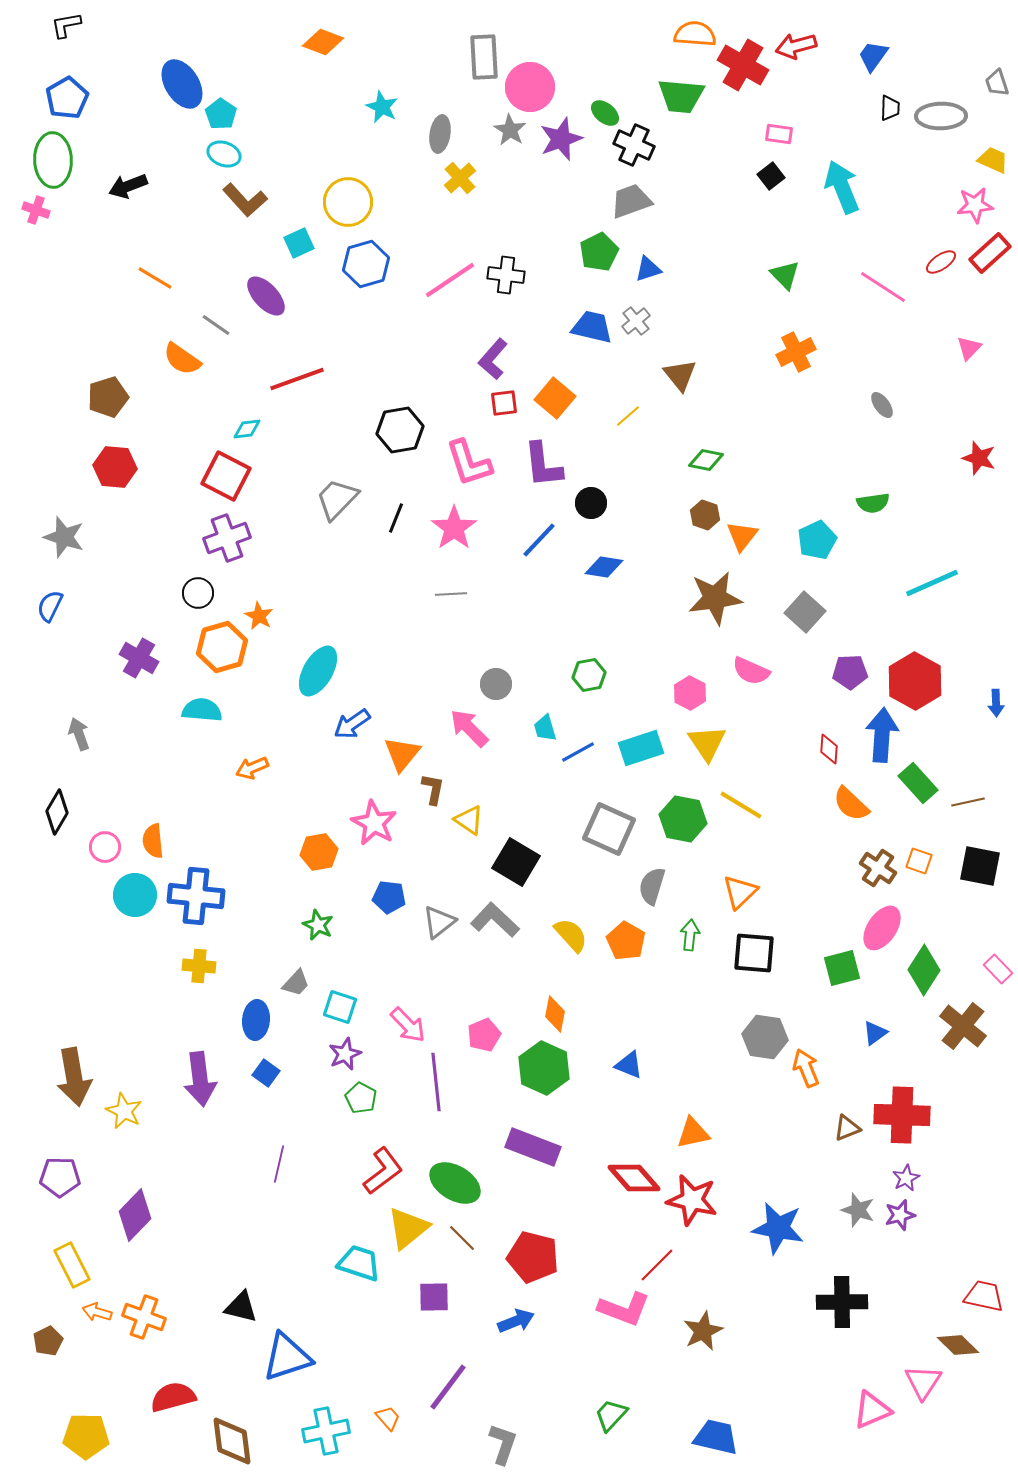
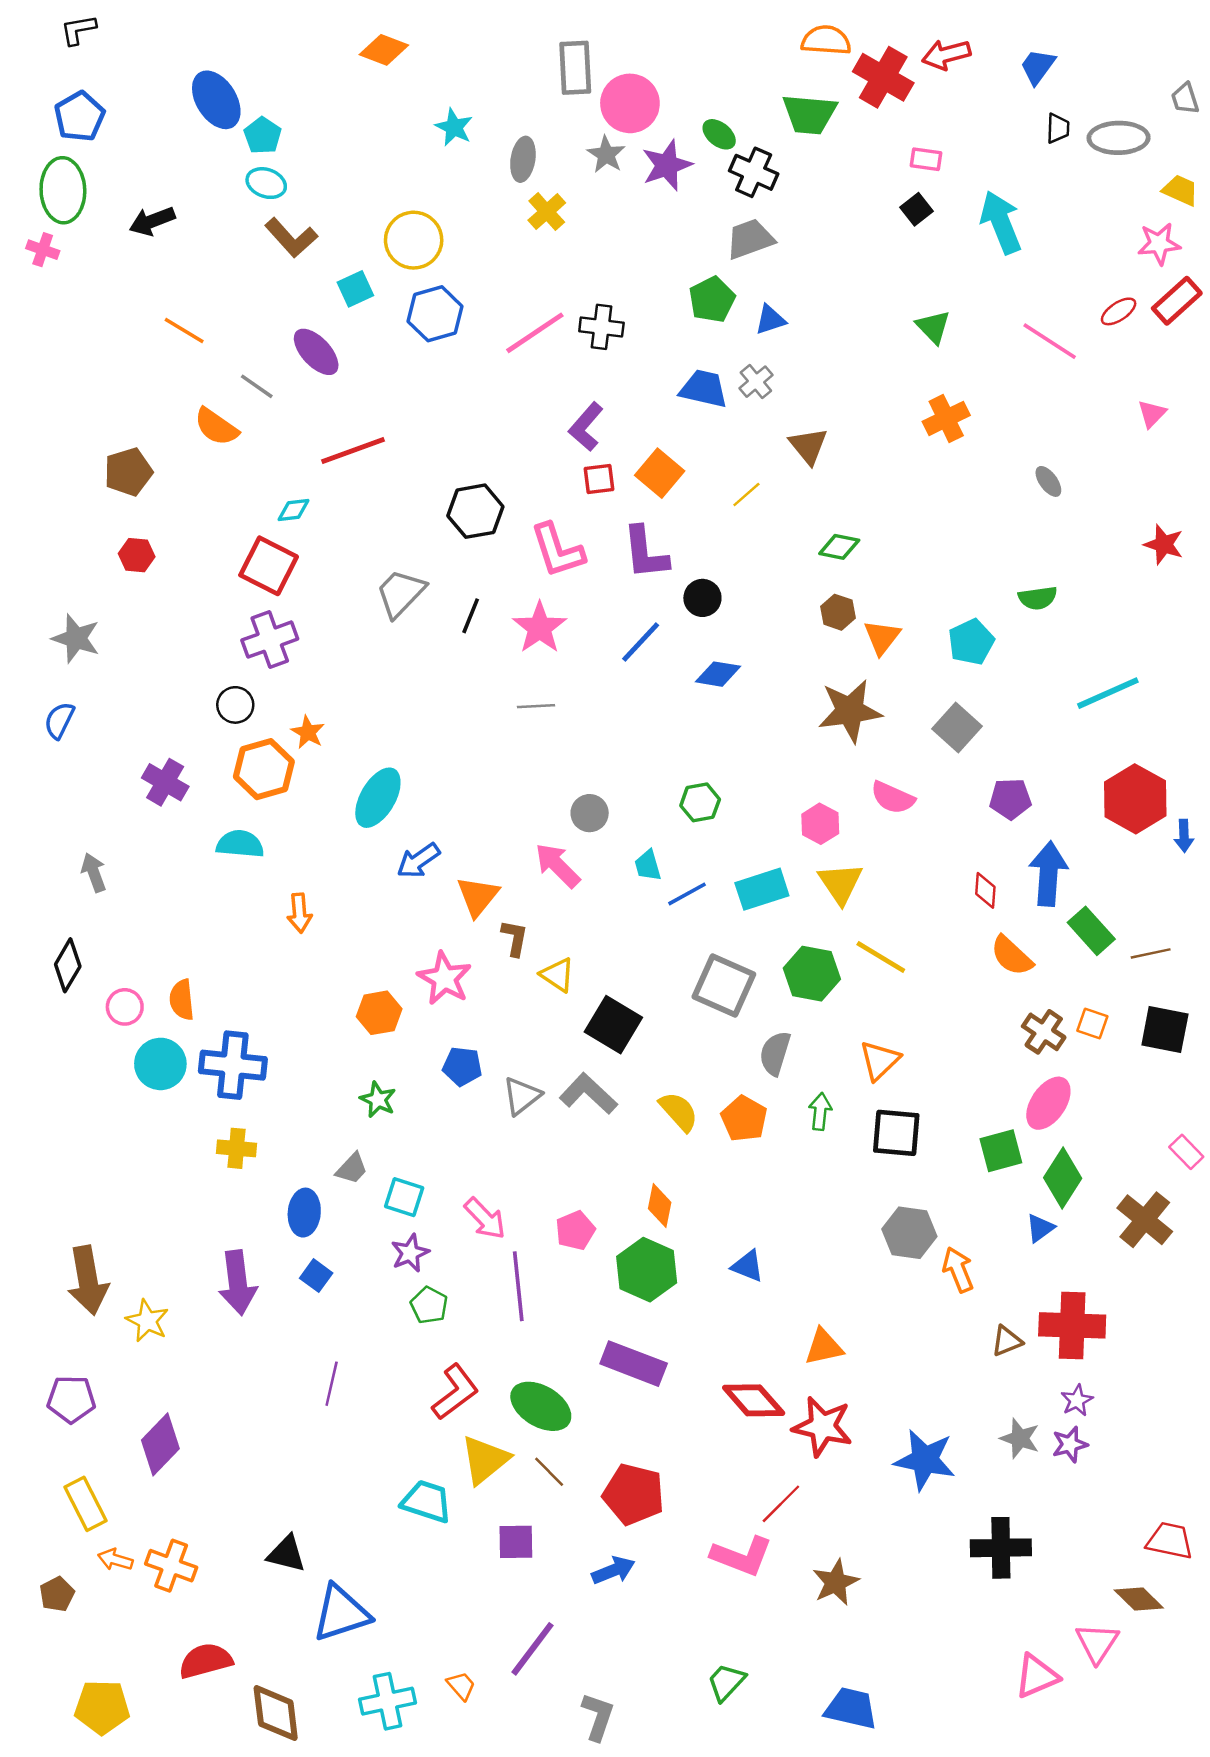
red hexagon: (115, 467) -> (137, 555), size x0.7
red hexagon: (915, 681) -> (1135, 799), moved
orange arrow: (252, 768) -> (299, 913), turned -72
green diamond: (924, 970) -> (1063, 1178), moved

